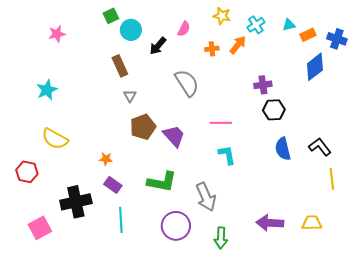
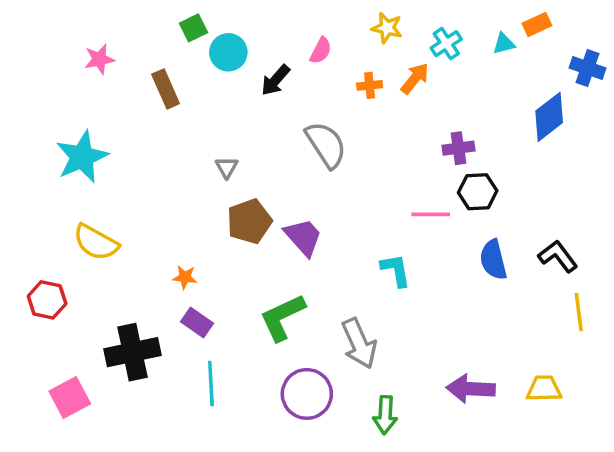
orange rectangle: (308, 35) -> (537, 24), moved
brown rectangle: (120, 66) -> (166, 89), moved
cyan star: (47, 90) -> (82, 157), size x1.4
pink line: (221, 123) -> (431, 214), moved
green L-shape: (162, 182) -> (282, 317), turned 144

